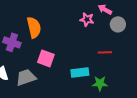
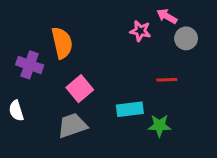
pink square: (46, 58) -> (80, 89), turned 30
gray trapezoid: (26, 77) -> (72, 126), moved

